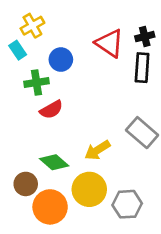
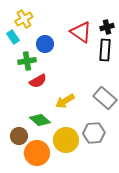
yellow arrow: (97, 150) -> (65, 101), moved
gray hexagon: (127, 204) -> (94, 133), moved

